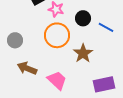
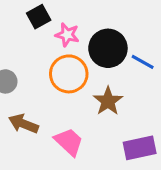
black circle: (83, 18) -> (108, 48), size x1.6

